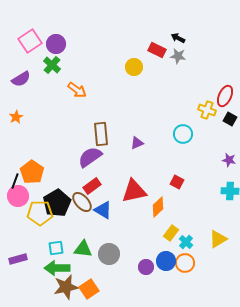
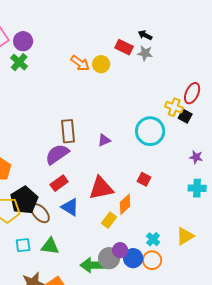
orange arrow: (77, 90) -> (80, 63), moved
black square: (230, 119) -> (185, 116), moved
cyan circle: (183, 134) -> (150, 131), size x1.5
brown ellipse: (82, 202) -> (40, 213), moved
yellow rectangle: (171, 233) -> (109, 220), moved
gray circle: (109, 254) -> (109, 258), moved
purple circle: (146, 267) -> (120, 250), moved
green arrow: (57, 268) -> (93, 265), moved

